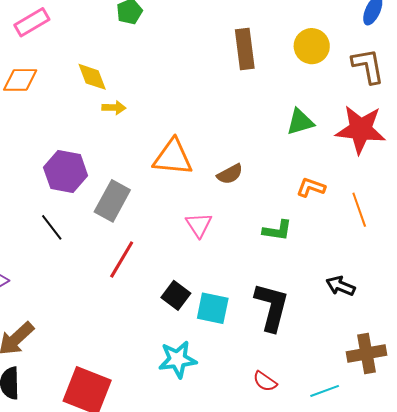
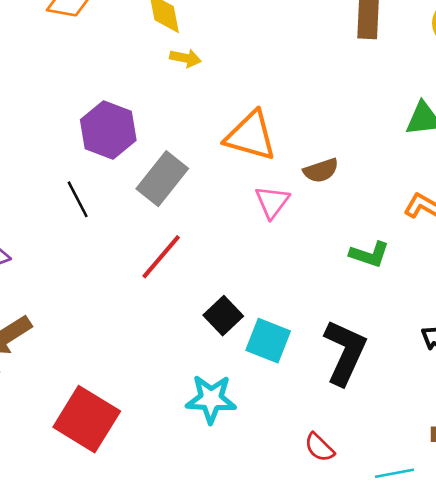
pink triangle: (199, 225) -> (272, 202), moved

